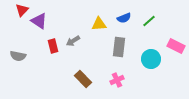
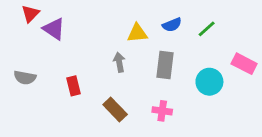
gray arrow: (73, 41) -> (119, 62), moved, turned 112
red rectangle: (53, 46) -> (73, 86), moved
pink cross: (117, 80) -> (162, 111), turned 32

